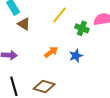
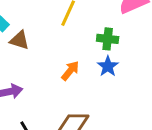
green cross: (82, 28) -> (108, 39), moved

